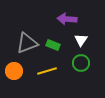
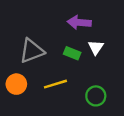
green rectangle: (53, 45) -> (72, 53), moved
green circle: (81, 63) -> (96, 96), moved

